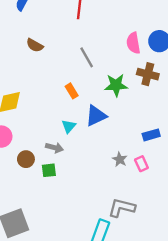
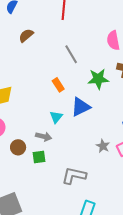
brown semicircle: (35, 45) -> (26, 35), moved, turned 112
gray L-shape: (122, 208) -> (74, 176), moved

